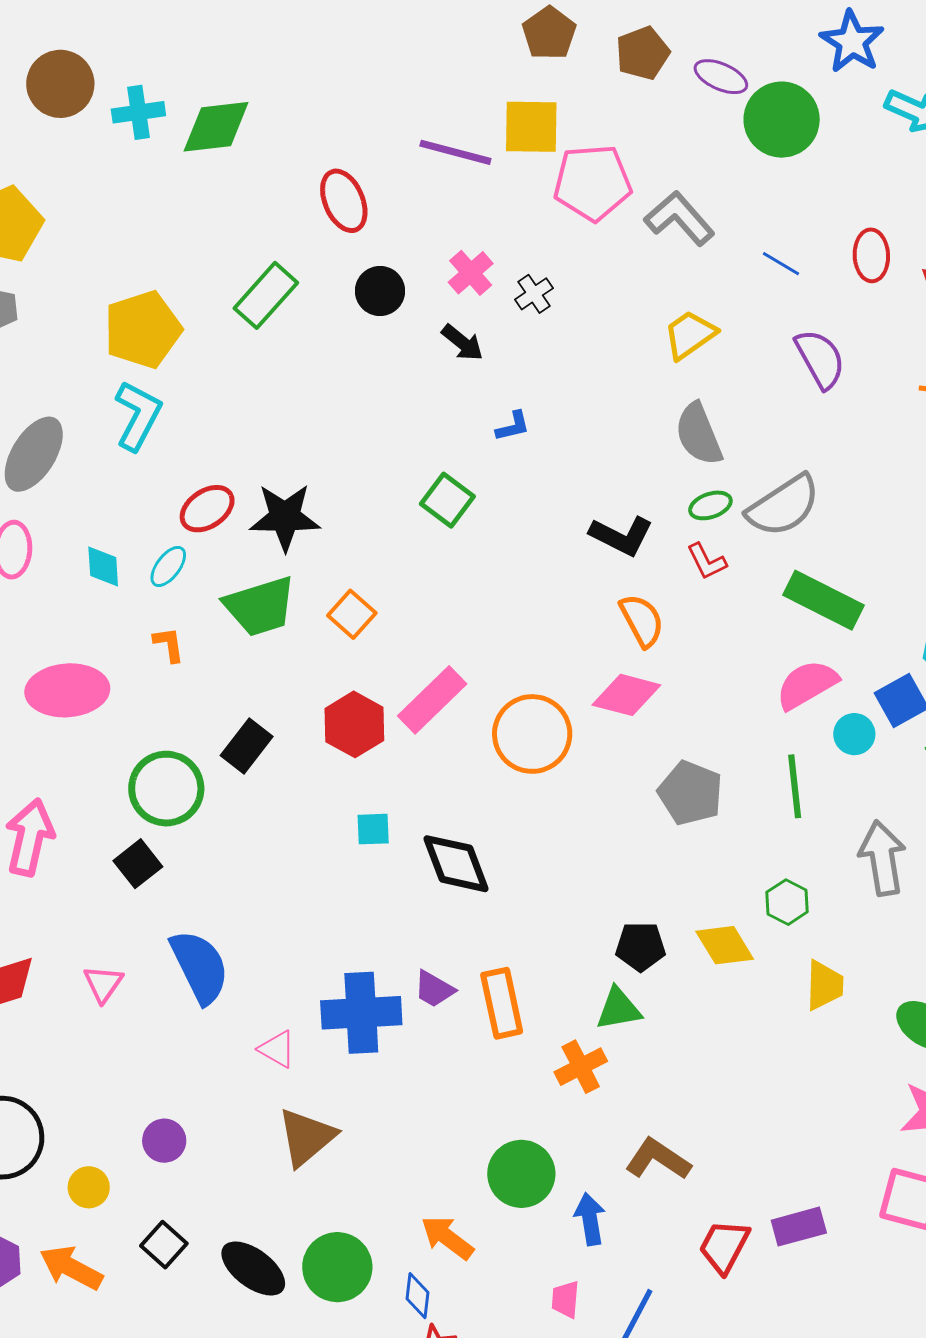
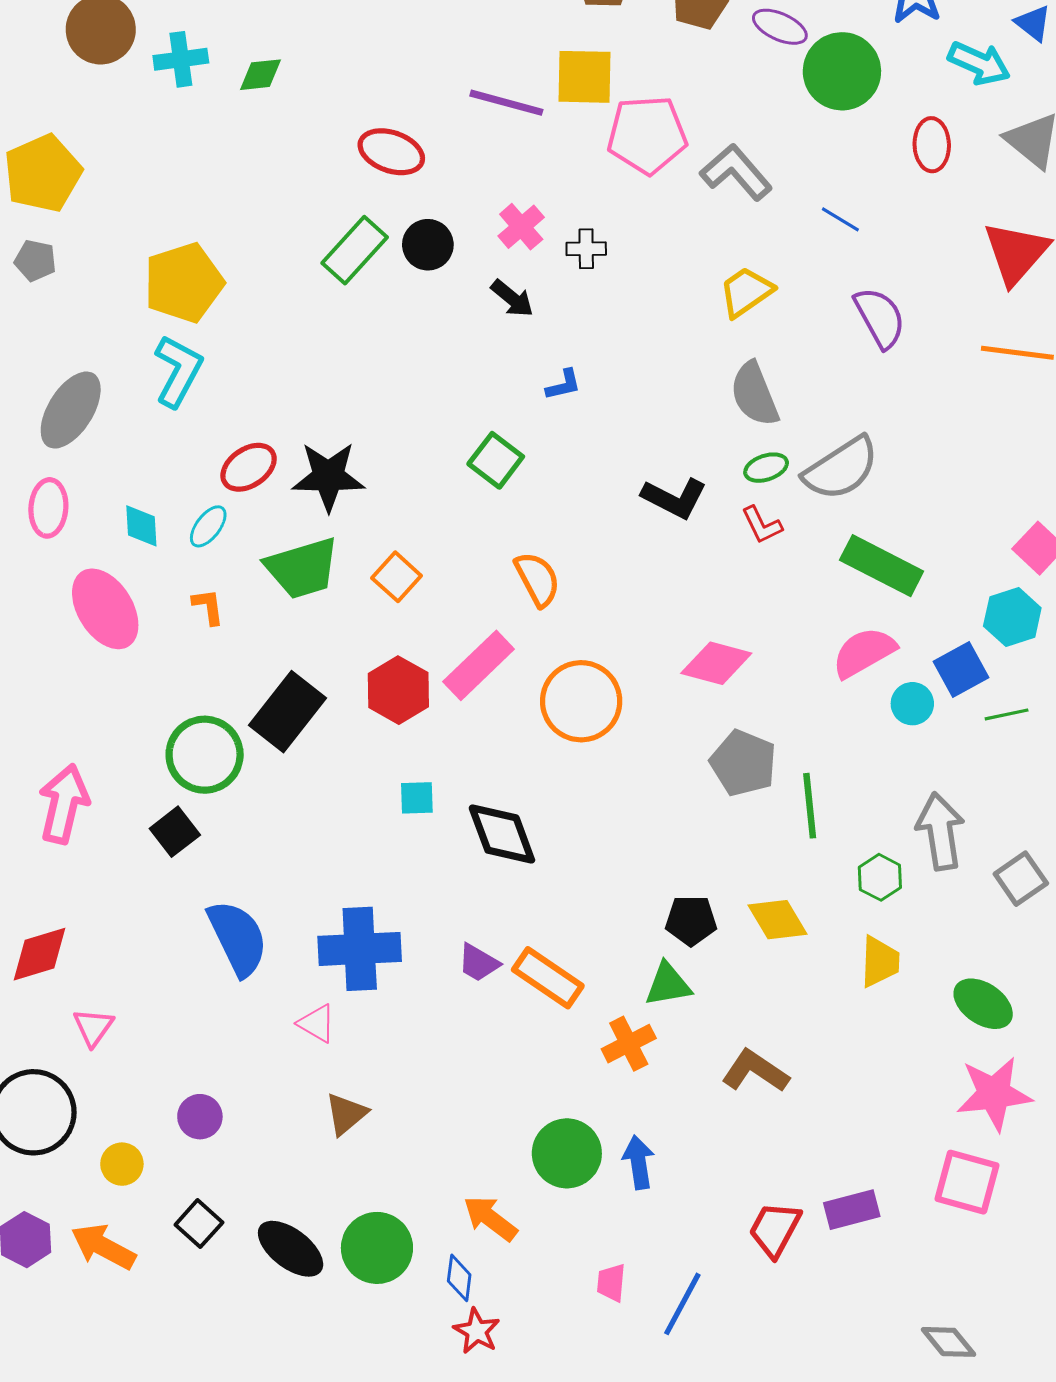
green diamond: (216, 127) -> (261, 75), size x0.6
red ellipse: (344, 201) -> (391, 152), turned -48
red ellipse: (871, 255) -> (932, 145), moved
black cross: (534, 294) -> (586, 249), turned 33
green rectangle: (266, 295) -> (355, 250), moved
orange semicircle: (642, 620) -> (537, 579), moved
pink ellipse: (67, 690) -> (105, 609), moved, turned 62
pink diamond: (626, 695) -> (716, 663), moved
black rectangle: (247, 746) -> (287, 712), size x1.4
green line: (795, 786) -> (810, 806), moved
green hexagon: (787, 902) -> (880, 877), moved
pink triangle: (103, 984) -> (93, 1027), moved
orange rectangle: (502, 1003) -> (548, 978), turned -44
blue cross: (361, 1013) -> (360, 949), moved
brown triangle: (306, 1137) -> (346, 1114), size x0.7
brown L-shape: (658, 1159) -> (755, 1071), moved
blue arrow: (590, 1219) -> (639, 1162), moved

